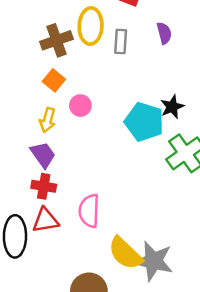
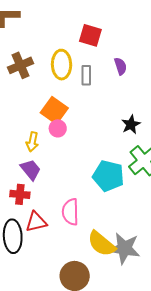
brown cross: (56, 40) -> (20, 65), moved
orange square: (54, 80) -> (54, 110), moved, size x1.5
cyan pentagon: (144, 122) -> (108, 176), moved
red cross: (44, 186) -> (20, 194), moved

